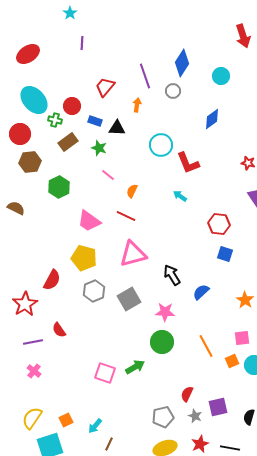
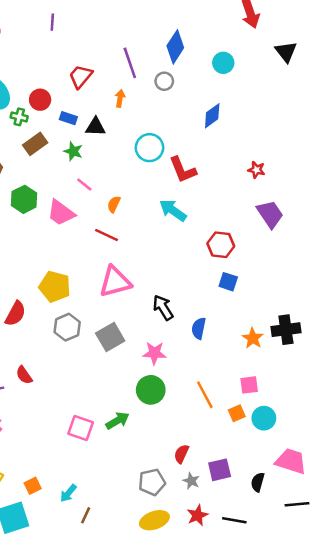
cyan arrow: (180, 196) -> (173, 210), size x1.6
pink trapezoid: (89, 221) -> (61, 213), moved
blue semicircle: (201, 292) -> (199, 328), turned -36

